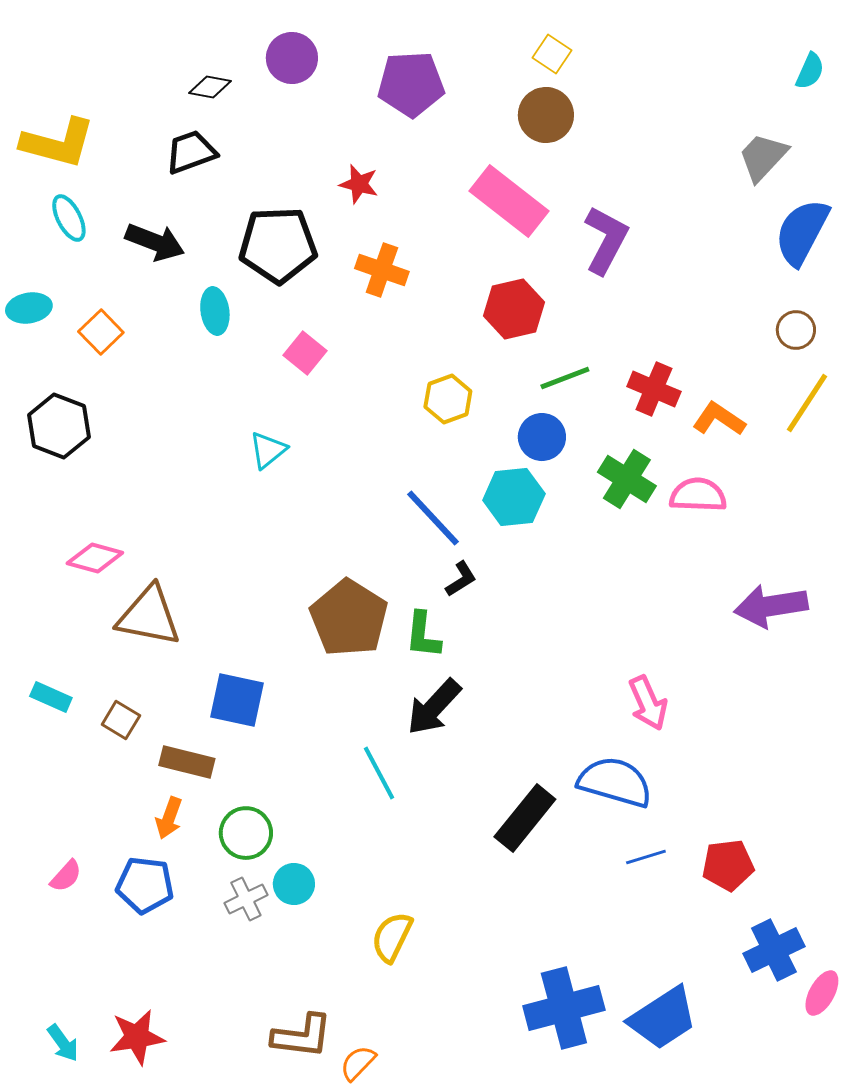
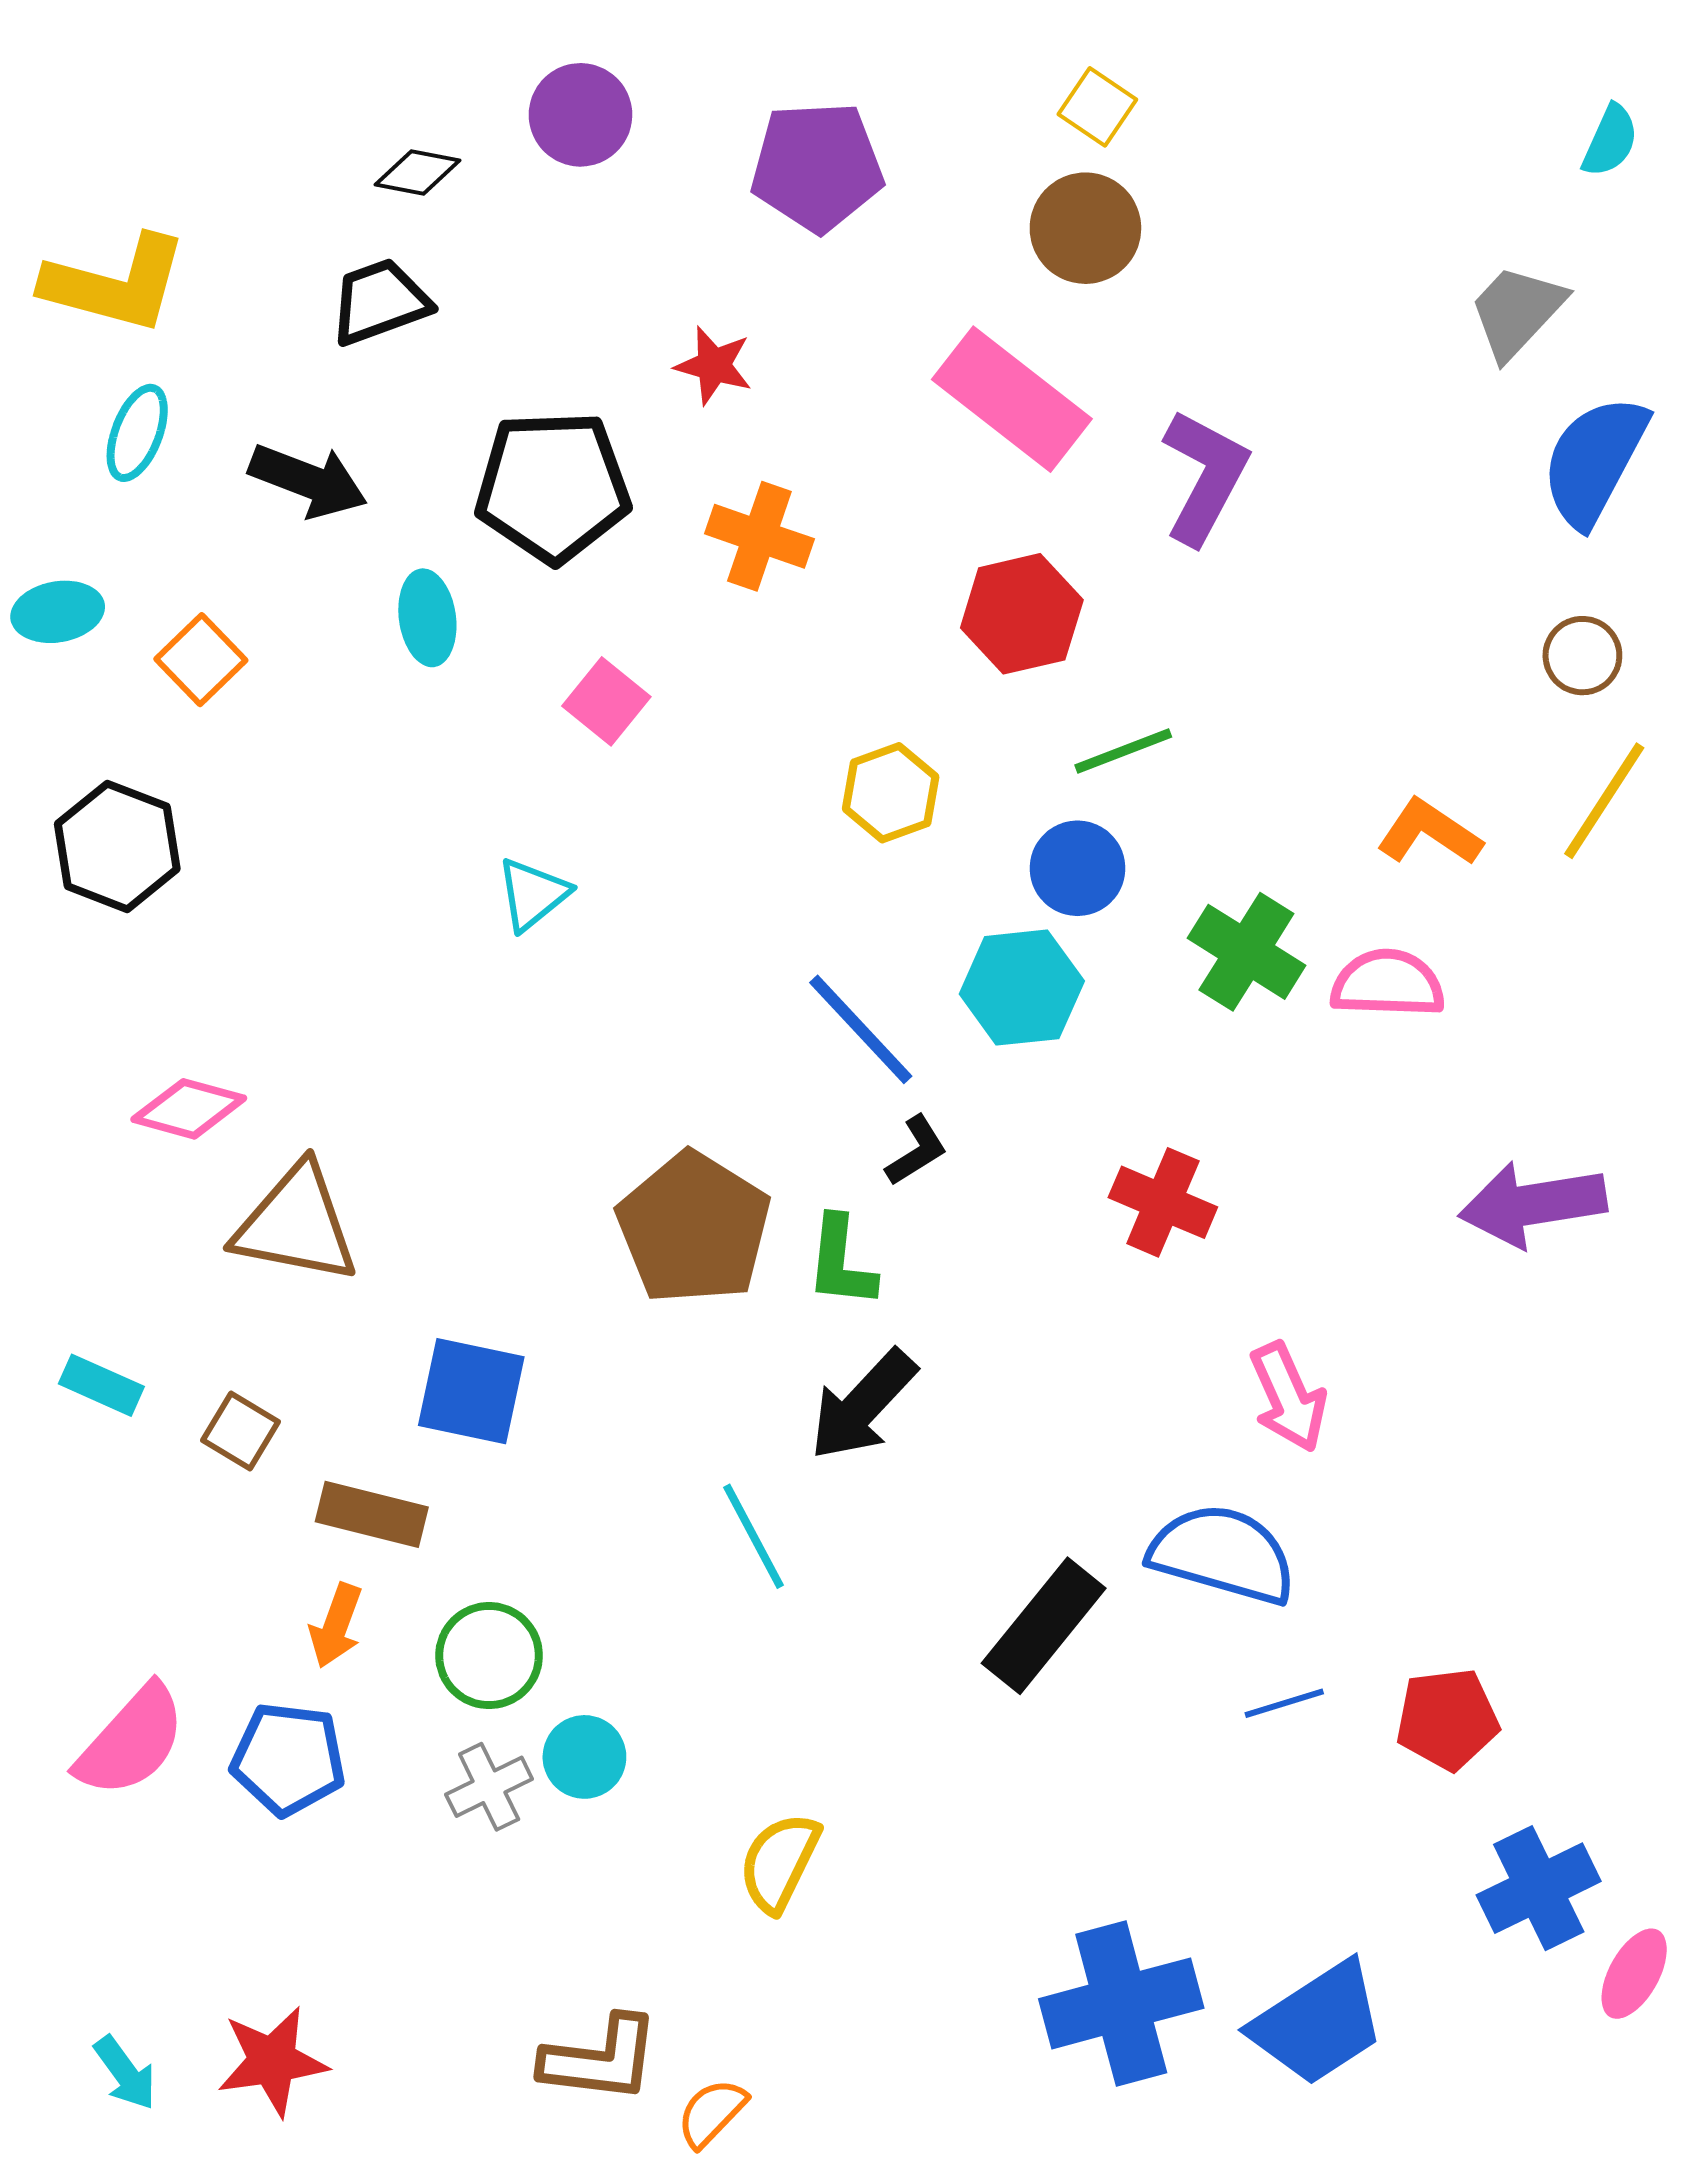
cyan ellipse: (69, 218) -> (137, 433), turned 48
red cross: (654, 389) -> (1163, 1202), moved
pink semicircle: (66, 876) -> (131, 1741), size x1.8

